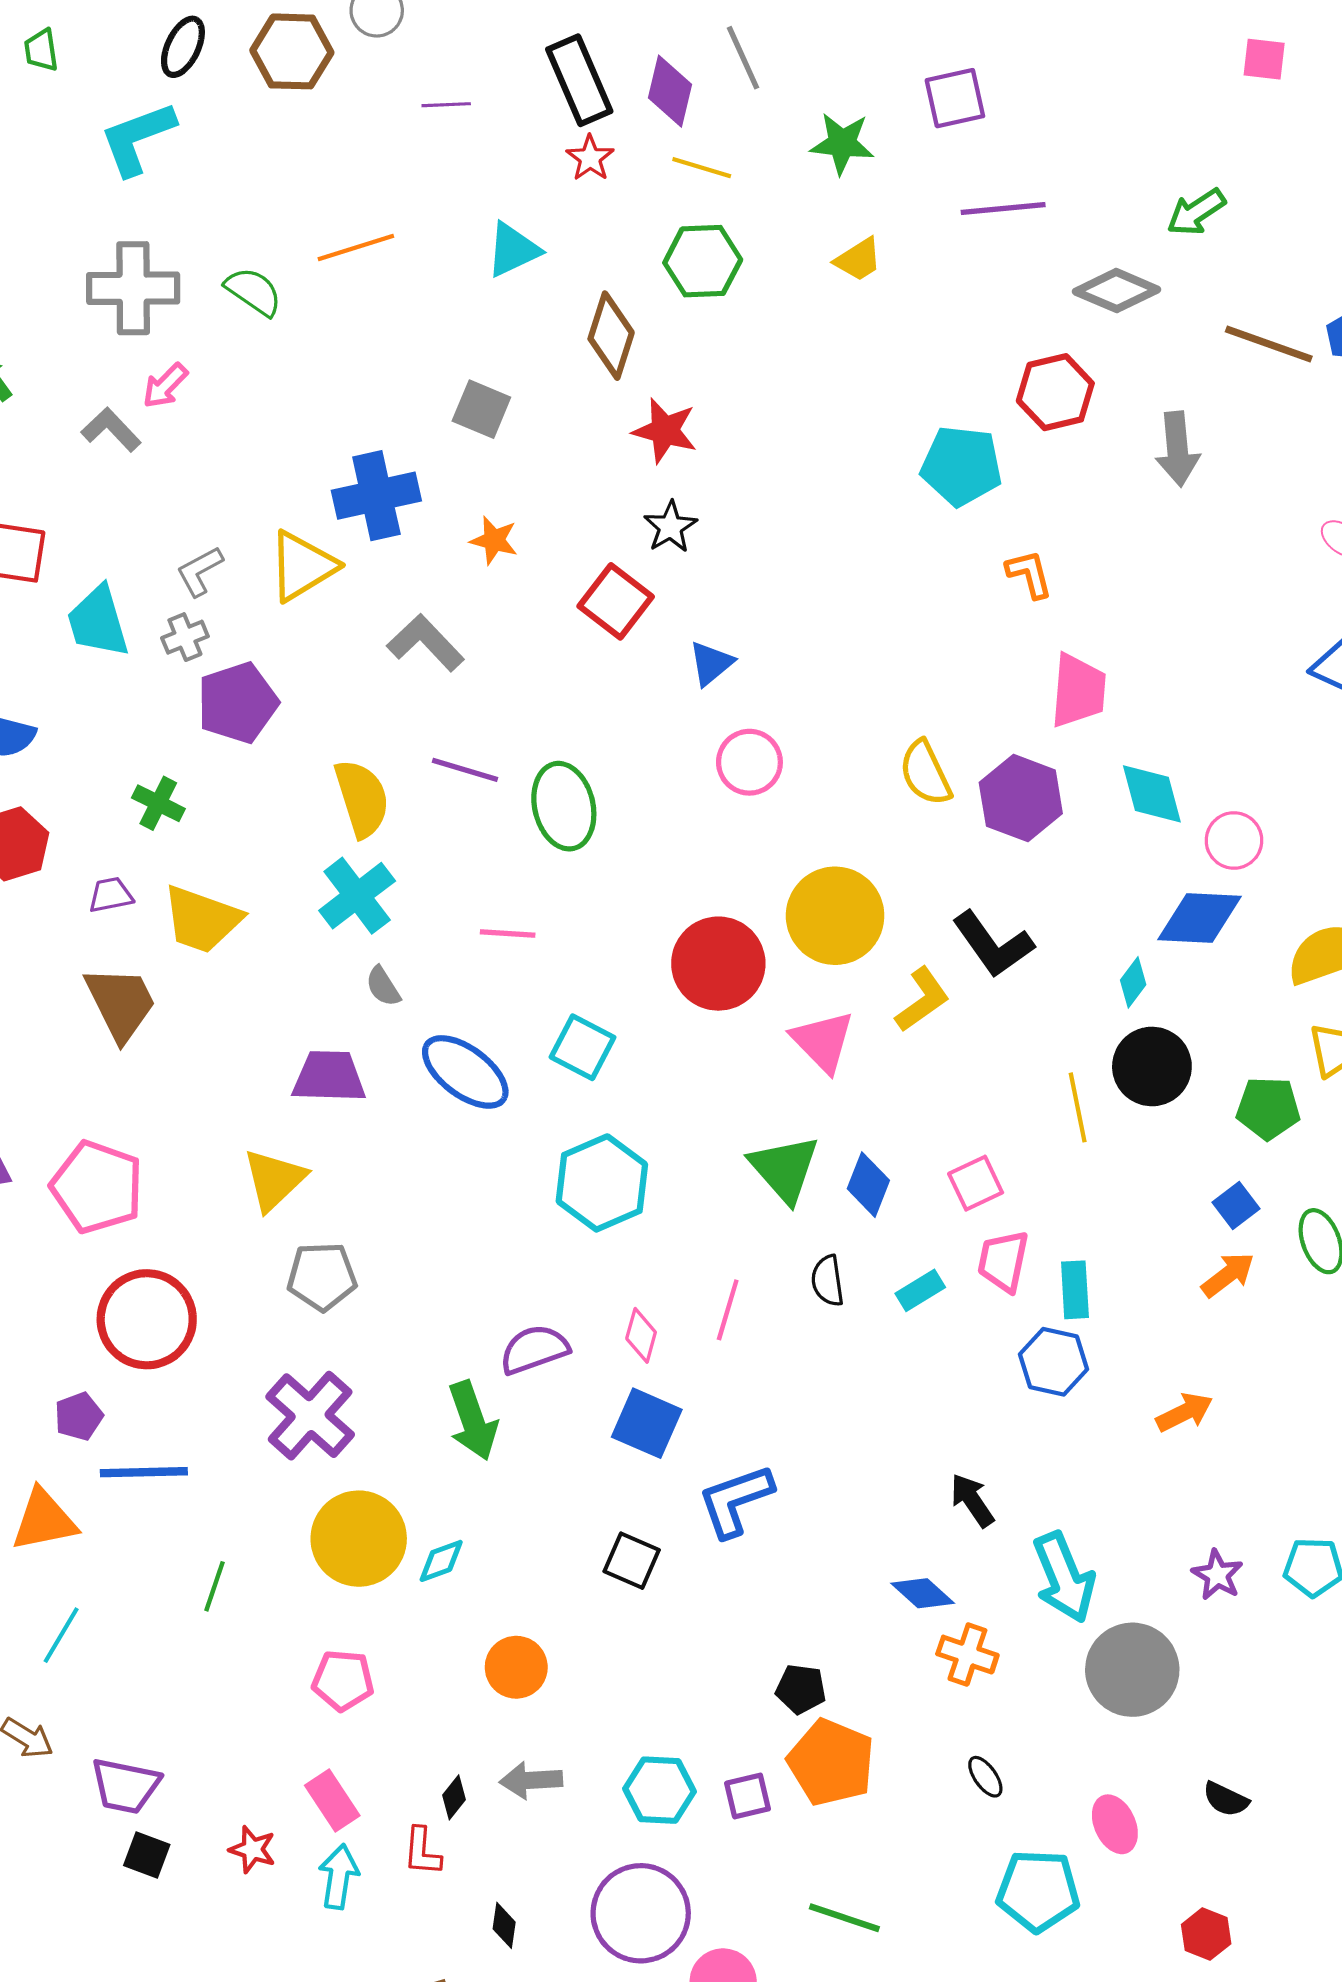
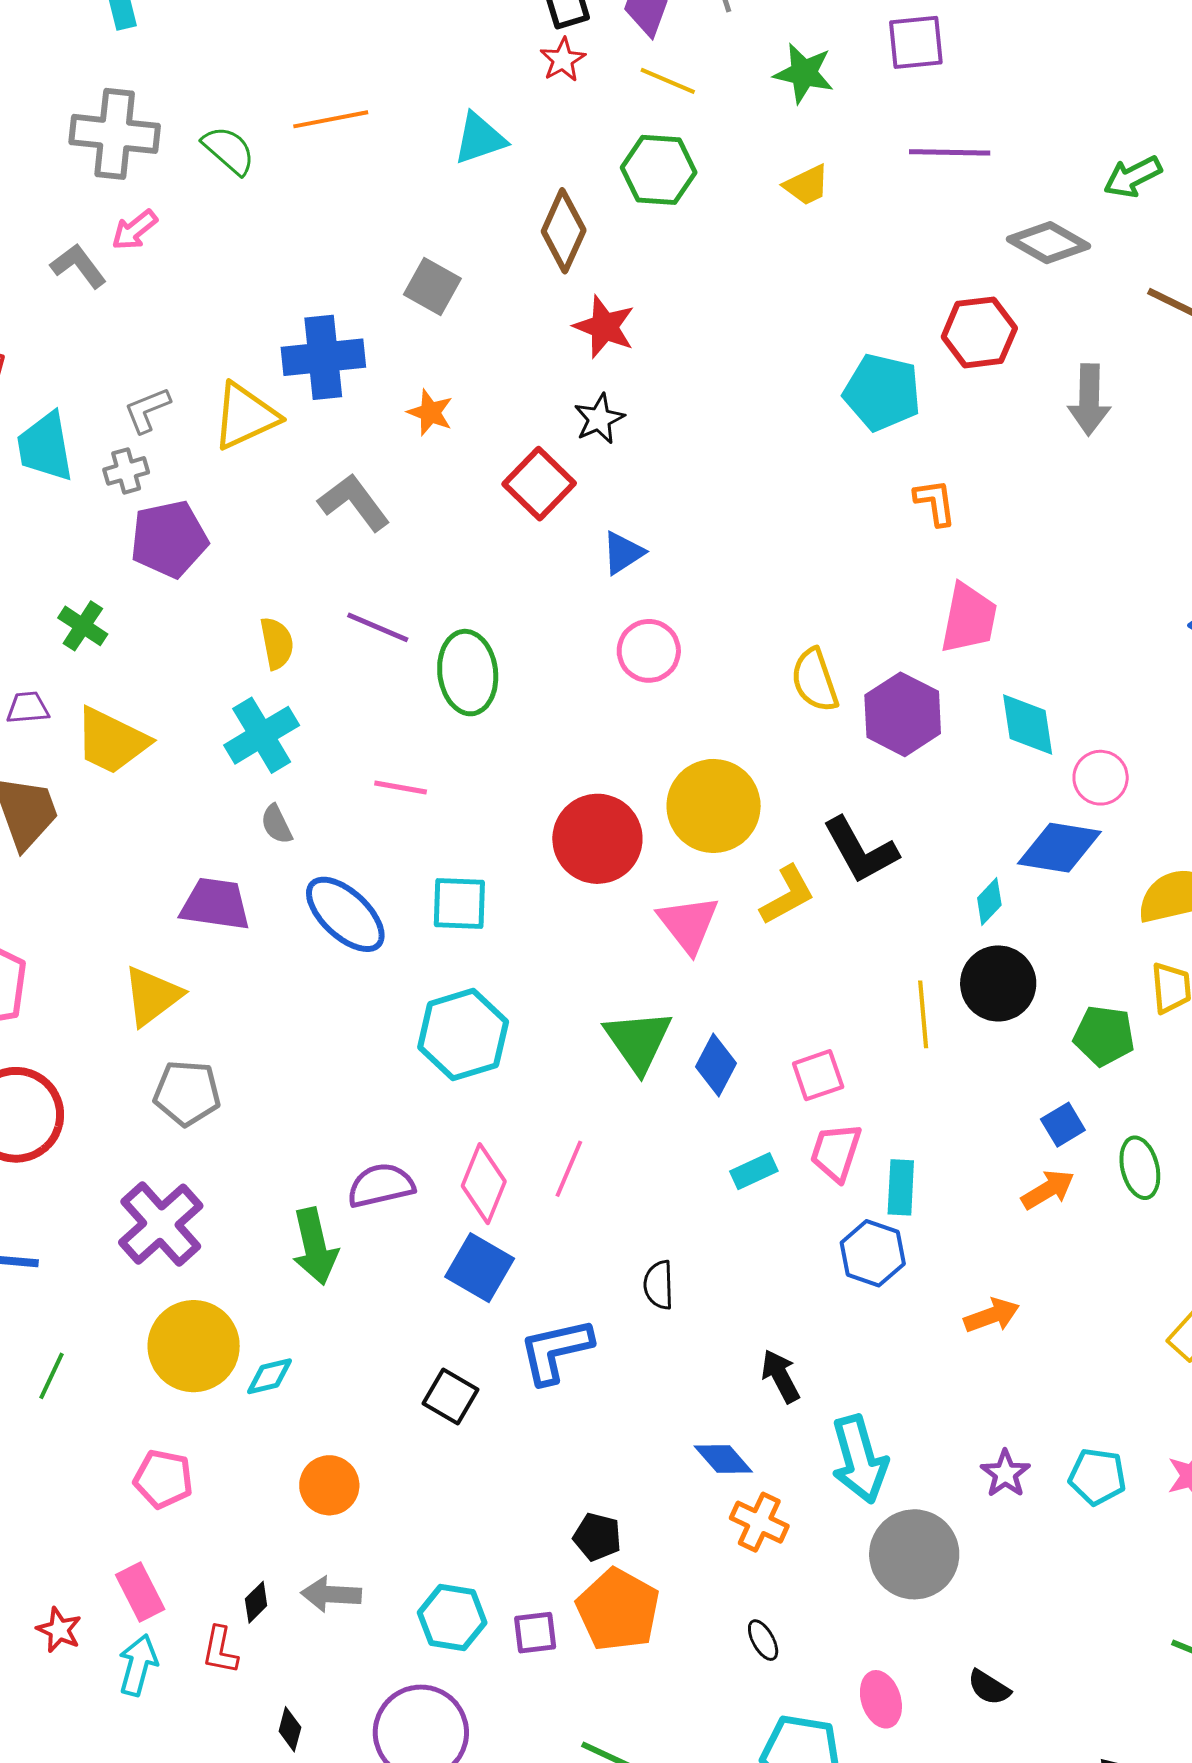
yellow semicircle: (362, 798) -> (277, 643), size x0.7
cyan square: (582, 1047) -> (459, 904), turned -32
black semicircle: (828, 1281) -> (659, 1285), moved
pink diamond: (641, 1335) -> (484, 1184), size x1.5

